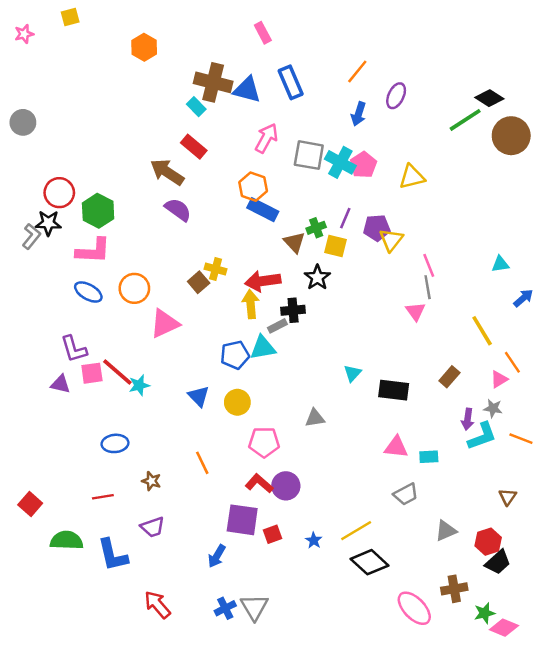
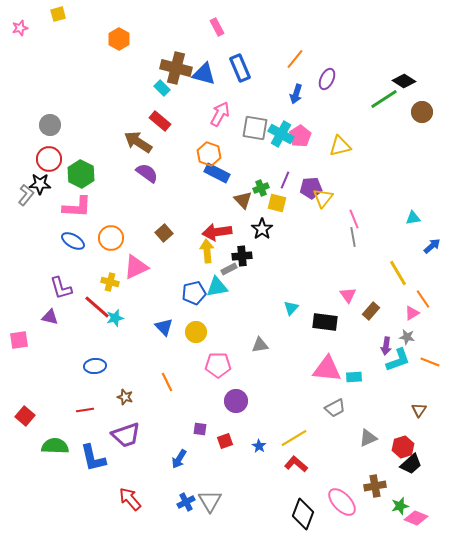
gray circle: (23, 122) -> (50, 125), moved
brown circle: (511, 136) -> (422, 112), size x0.7
yellow cross: (216, 269) -> (110, 282), moved
pink triangle: (415, 311) -> (348, 295), moved
pink square: (92, 373) -> (19, 340), moved
pink triangle: (396, 447) -> (327, 369), size x1.4
red L-shape: (259, 483) -> (296, 464), moved
purple square: (242, 520) -> (200, 429), size x0.5
purple trapezoid: (153, 527) -> (126, 435), size x1.4
black diamond: (369, 562) -> (303, 514), moved, turned 68

